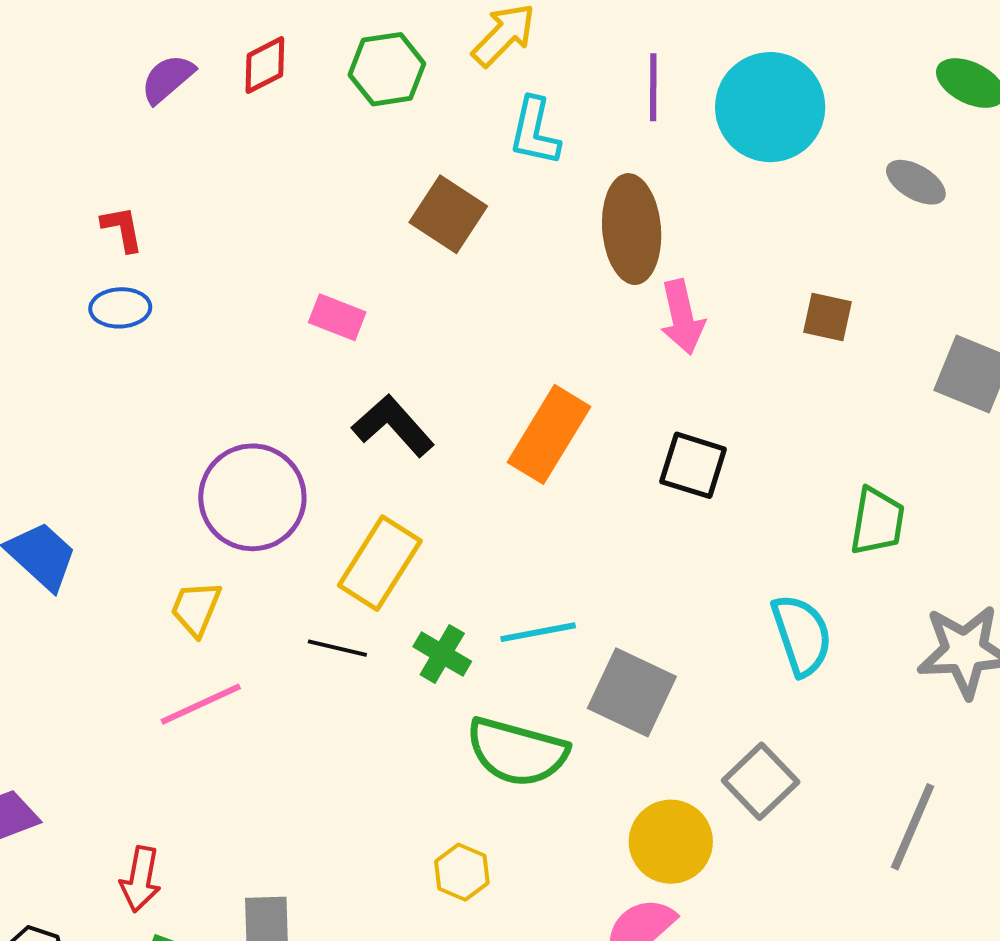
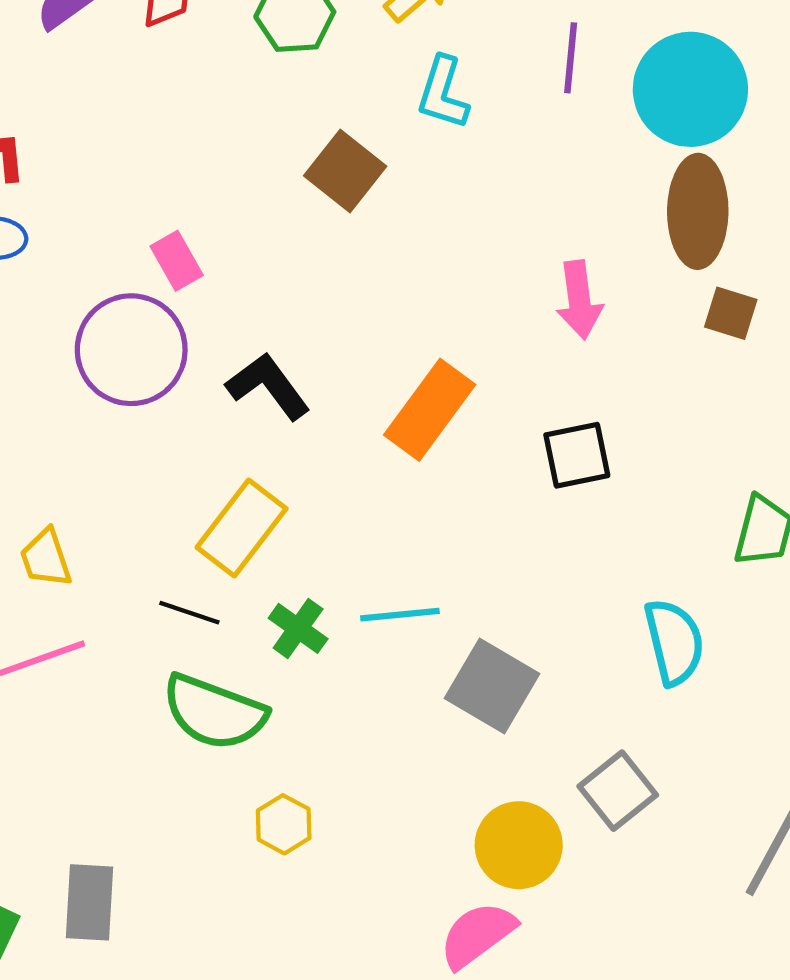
brown ellipse: (632, 229) -> (698, 211), moved
pink rectangle: (337, 317) -> (177, 261), moved, turned 34
black square: (693, 465) -> (577, 455), turned -34
purple circle: (252, 497) -> (131, 350), moved
yellow trapezoid: (196, 608) -> (46, 558), turned -46
green semicircle: (517, 752) -> (214, 712), moved
yellow hexagon: (462, 872) -> (284, 824), moved

